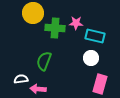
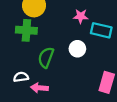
green cross: (55, 28) -> (26, 30), moved
white circle: (91, 58) -> (77, 49), moved

